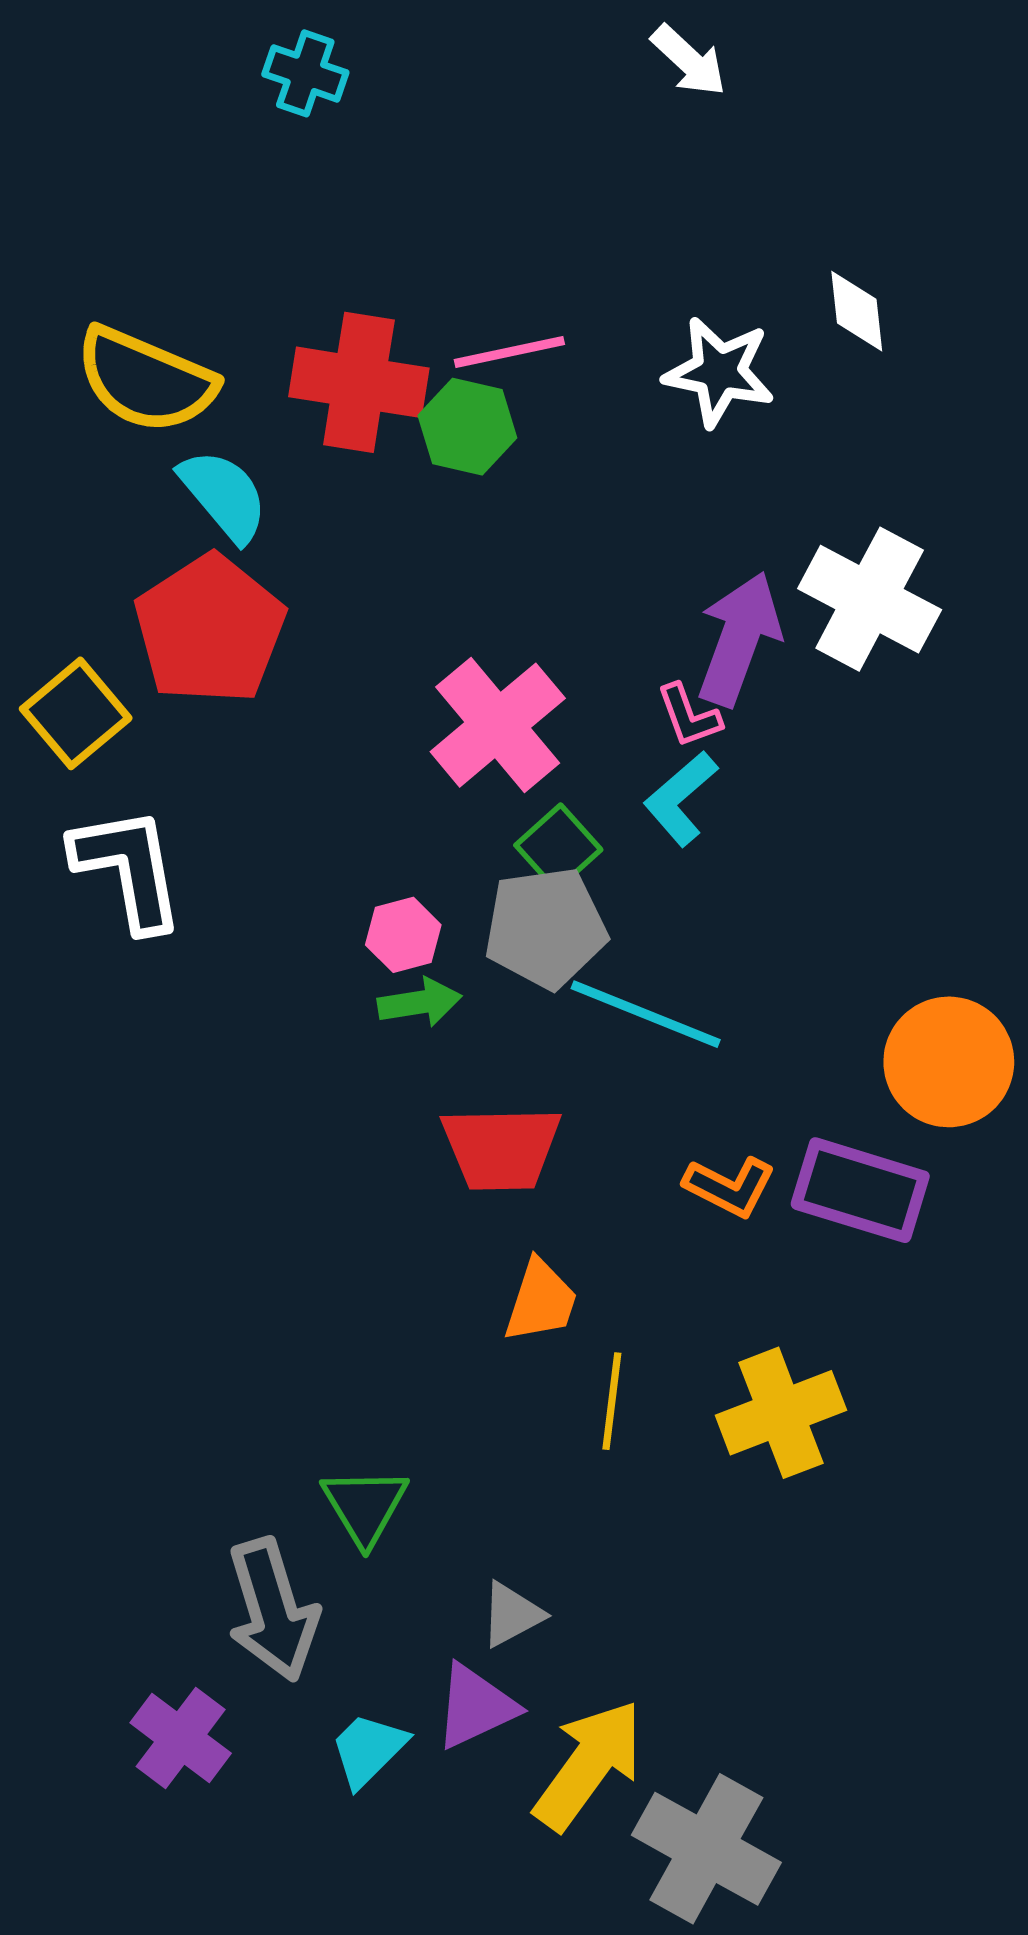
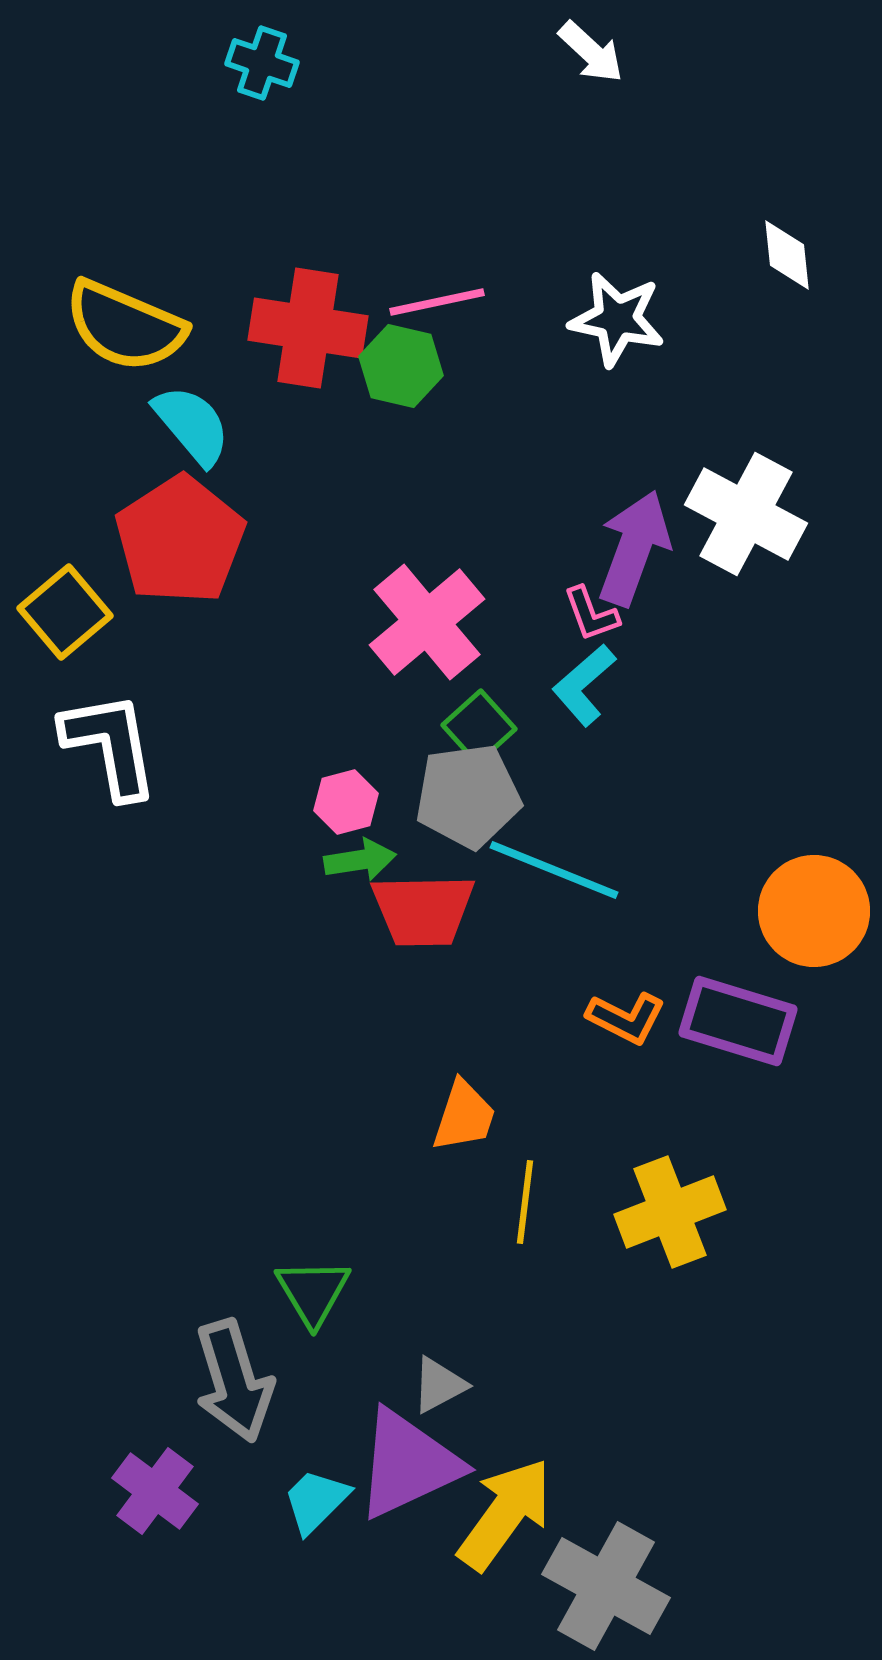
white diamond: (857, 311) -> (787, 255), moved
red trapezoid: (501, 1148) -> (423, 910), moved
purple triangle: (476, 1707) -> (408, 1464), size x1.5

